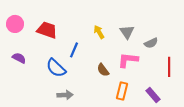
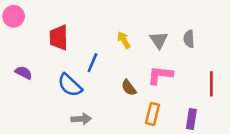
pink circle: (15, 24) -> (14, 16), moved
red trapezoid: (47, 30) -> (59, 38), turned -110
gray semicircle: (151, 43) -> (189, 39), moved, turned 112
purple rectangle: (153, 95) -> (191, 119), turned 49

